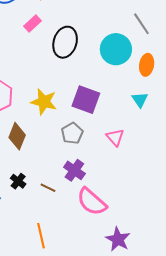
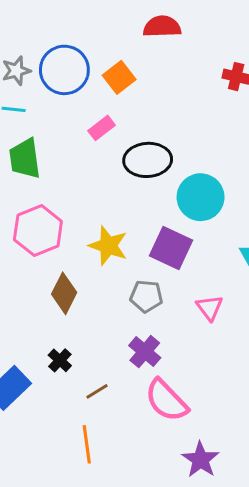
black ellipse: (65, 42) -> (148, 160), turned 64
cyan circle: (116, 49) -> (201, 197), moved
gray pentagon: (72, 133) -> (146, 296), turned 30
brown line: (48, 188) -> (97, 391), moved, turned -63

